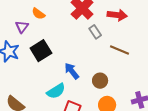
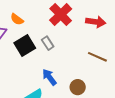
gray rectangle: (95, 32) -> (48, 43), moved
black square: (41, 51) -> (25, 46), moved

